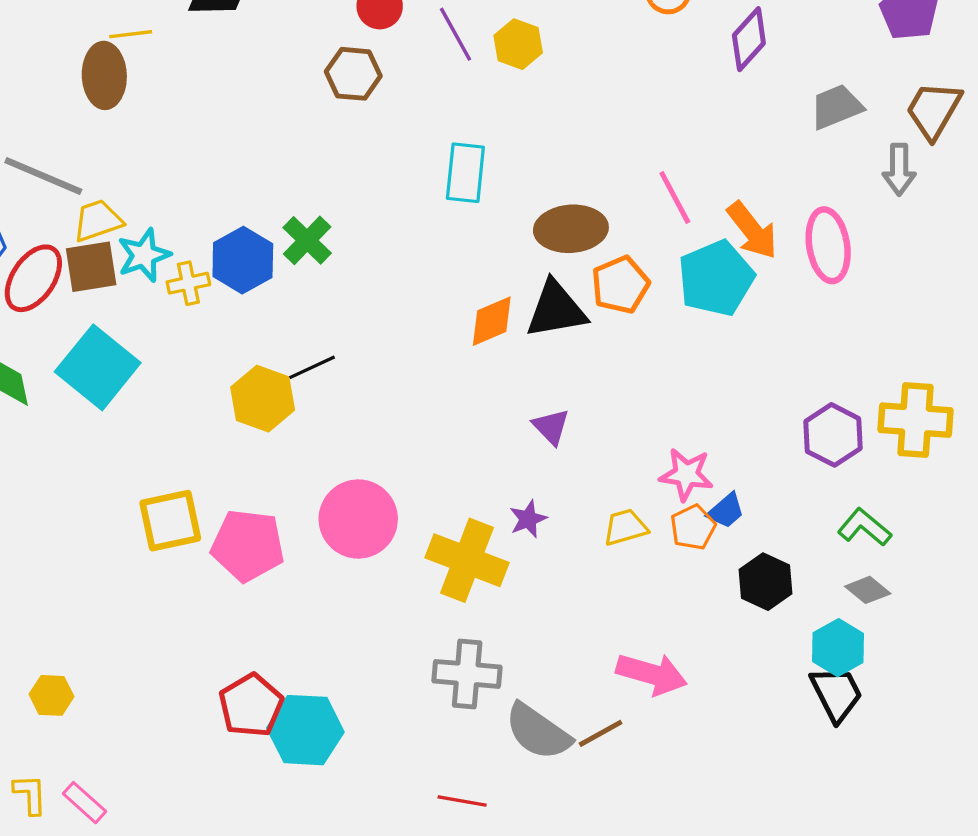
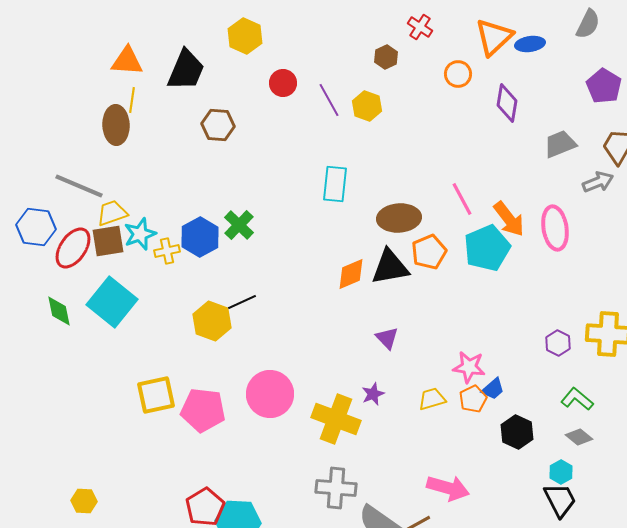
yellow line: (131, 34) -> (132, 100), turned -75
purple diamond: (749, 39) -> (507, 103), turned -33
brown hexagon: (353, 74) -> (218, 125), moved
gray arrow: (899, 169) -> (598, 182), turned -112
purple hexagon: (833, 435) -> (558, 343), size x0.7
cyan hexagon: (838, 648) -> (561, 472), size x0.7

